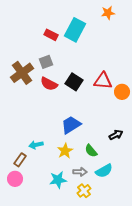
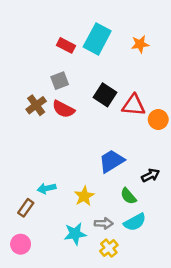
orange star: (108, 13) -> (140, 44), moved
brown cross: (22, 73) -> (36, 105), moved, size x0.7
black square: (74, 82) -> (105, 95), moved
blue trapezoid: (71, 125) -> (111, 161), moved
green semicircle: (91, 151) -> (128, 196), moved
pink circle: (15, 179) -> (21, 244), moved

